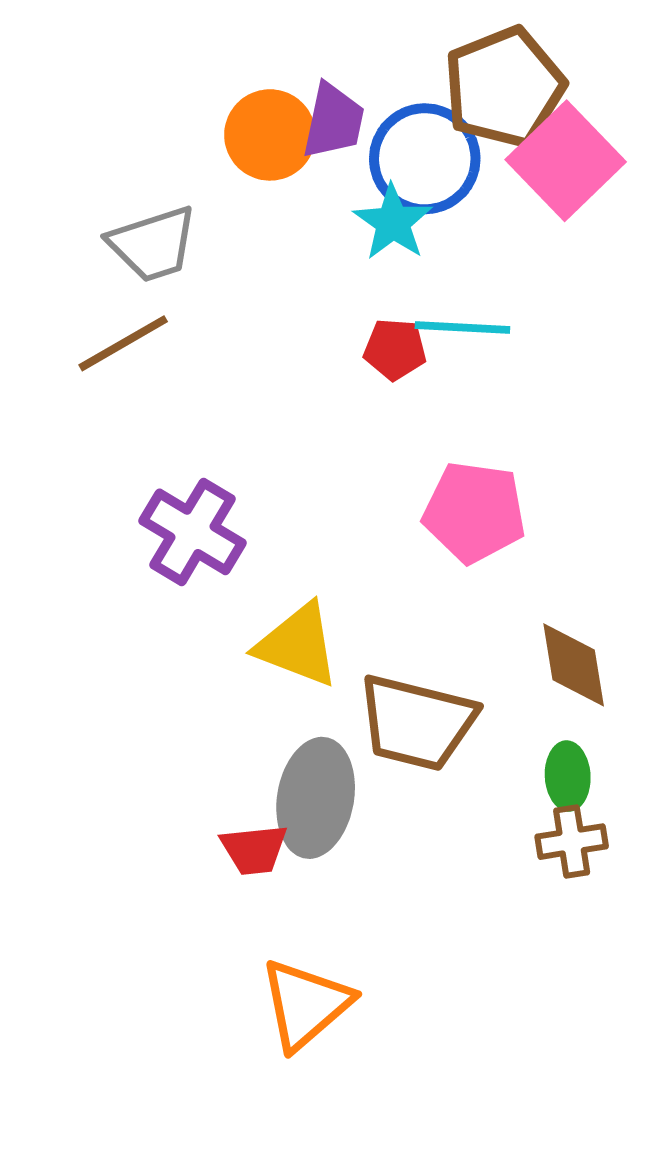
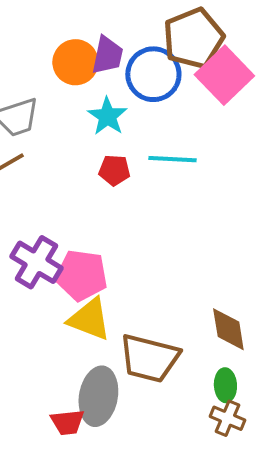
cyan star: (393, 222) -> (107, 116), moved
red pentagon: (395, 349) -> (114, 170), moved
pink pentagon: (474, 512) -> (81, 275), moved
brown cross: (572, 842) -> (227, 418), turned 32

